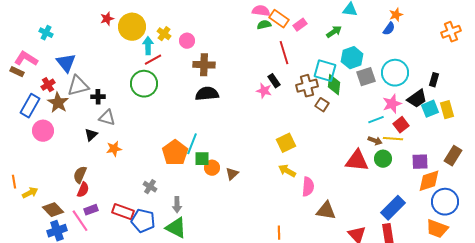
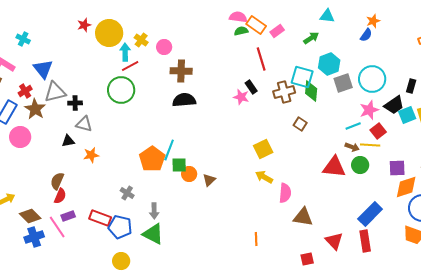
brown square: (322, 105) -> (300, 124), moved
black triangle: (91, 135) -> (68, 141), turned 32

